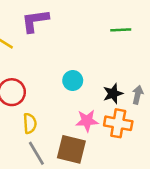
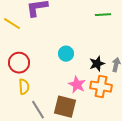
pink star: (87, 121) -> (77, 85), turned 30
yellow semicircle: (30, 123) -> (24, 87), moved

